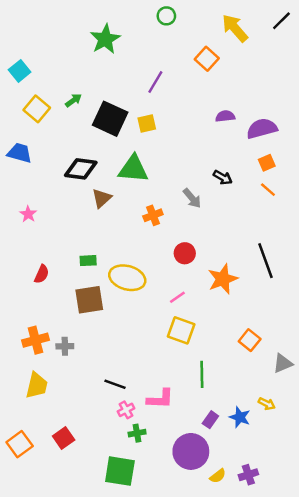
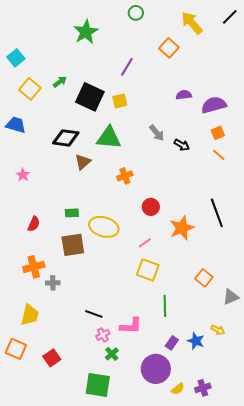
gray arrow: (192, 198) -> (157, 133), moved
orange cross: (35, 340) -> (34, 267), moved
green cross: (137, 433) -> (112, 354), turned -32
orange square: (20, 444) -> (16, 349), moved, turned -30

